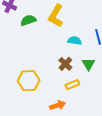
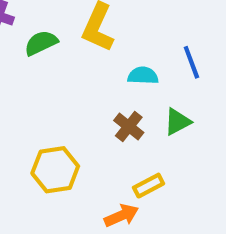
green triangle: (88, 64) -> (177, 122), turned 40
yellow rectangle: (72, 85) -> (149, 186), moved

